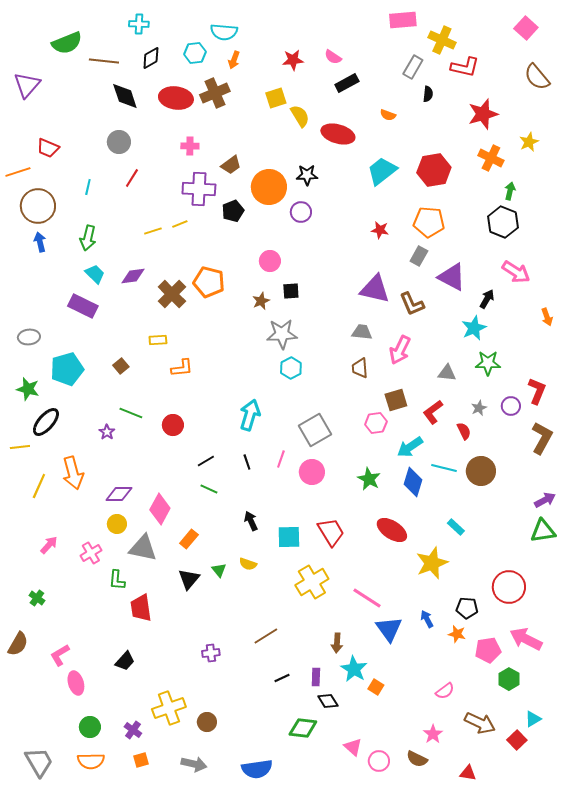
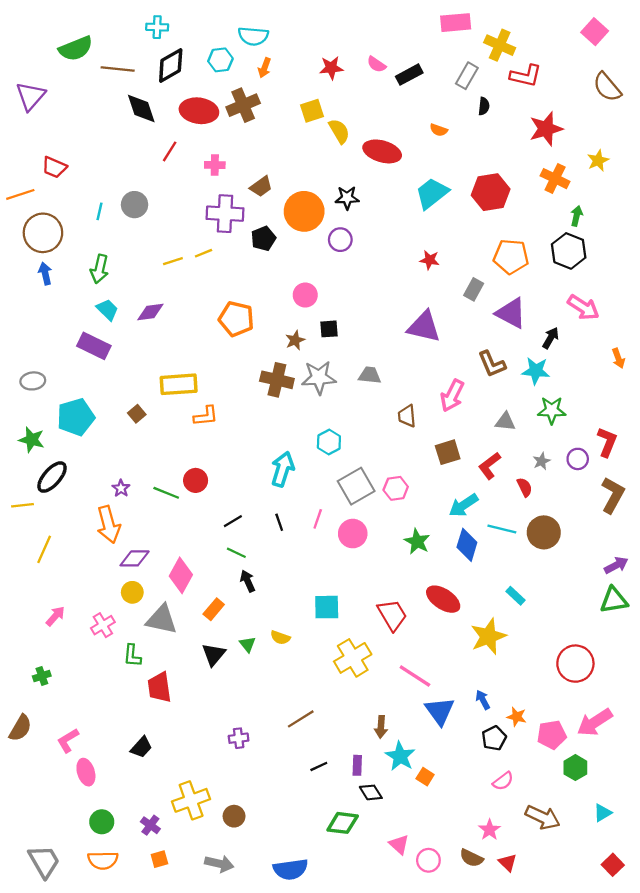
black diamond: (151, 58) -> (171, 66), size x1.4
black rectangle: (347, 83) -> (409, 75), moved
gray circle: (119, 142) -> (135, 205), moved
red line: (132, 178) -> (170, 151), moved
orange pentagon: (429, 222) -> (511, 257), moved
brown cross: (172, 294) -> (277, 380), moved, turned -32
brown L-shape: (412, 304) -> (492, 364), moved
cyan star: (474, 328) -> (536, 371), turned 30
gray trapezoid: (362, 332) -> (370, 375), moved
yellow rectangle: (158, 340) -> (179, 384), size x1.8
cyan hexagon: (291, 368) -> (329, 442), moved
green line: (131, 413) -> (166, 493), moved
pink hexagon: (376, 423) -> (396, 488), moved
orange arrow: (73, 473) -> (109, 525), moved
black arrow: (251, 521) -> (248, 581), moved
red trapezoid: (331, 532) -> (392, 615), moved
green cross: (37, 598) -> (42, 676), turned 35
black pentagon: (467, 608) -> (494, 738), moved, turned -30
pink arrow: (526, 639) -> (595, 722), turned -60
red square: (517, 740) -> (613, 865), moved
red triangle: (468, 773) -> (508, 863), moved, turned 36

